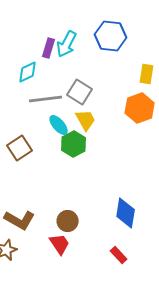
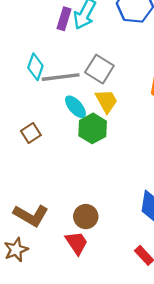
cyan diamond: (28, 72) -> (35, 67), moved, turned -45
brown square: (20, 148) -> (31, 133), size x0.7

